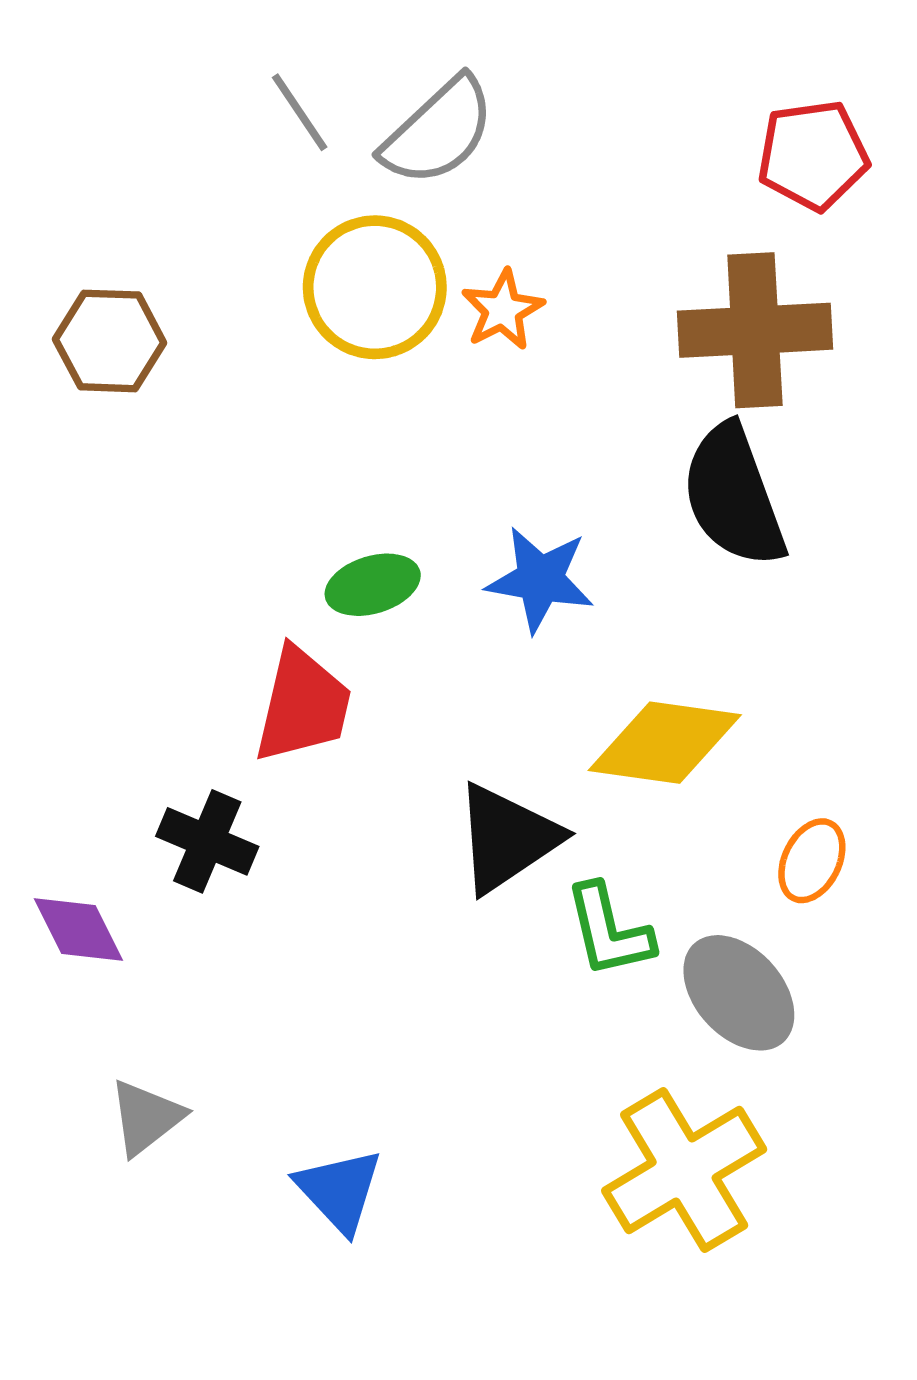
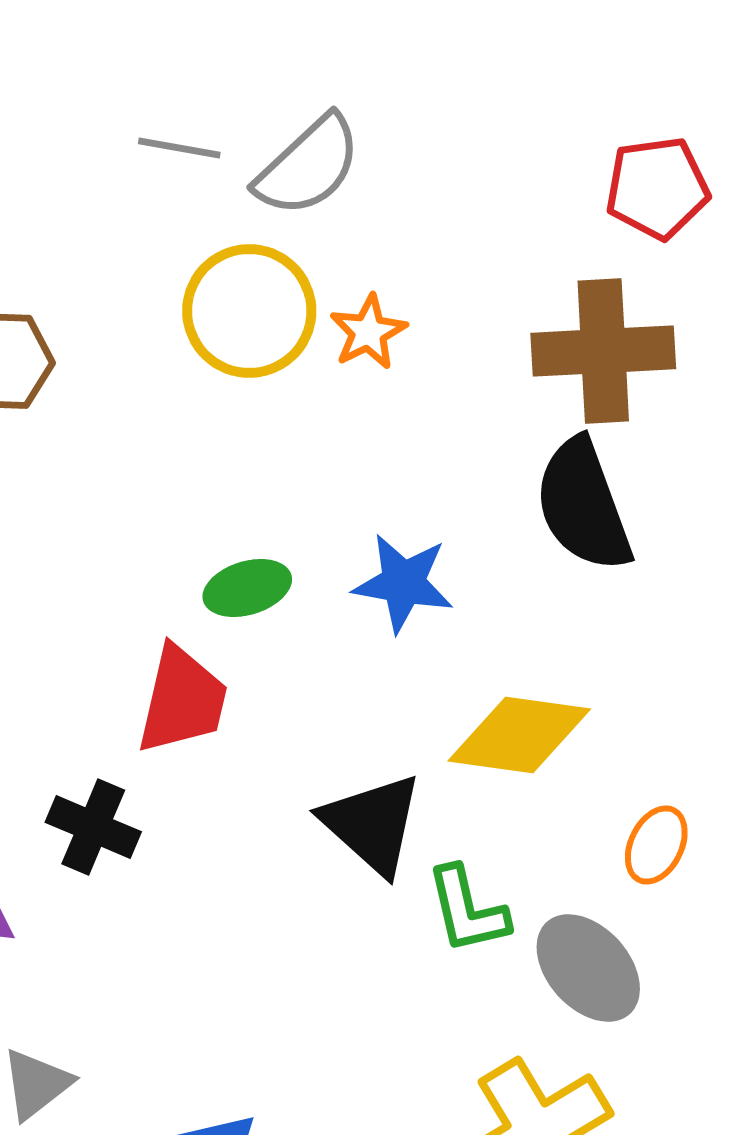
gray line: (300, 112) -> (179, 148), turned -46
black triangle: (507, 838) -> (372, 824), turned -44

